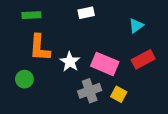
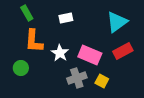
white rectangle: (86, 13) -> (66, 18), moved
green rectangle: (31, 15) -> (27, 13), turned 63
cyan triangle: (136, 26) -> (117, 22), size x1.6

